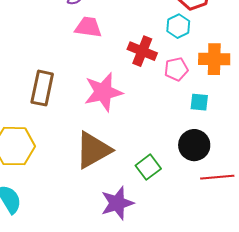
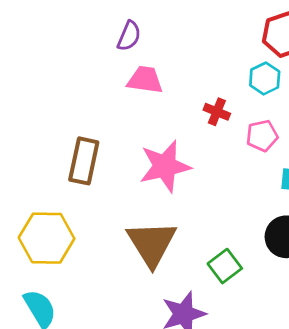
red cross: (142, 51) -> (217, 112), size x0.7
brown triangle: (93, 150) -> (152, 243), turned -33

